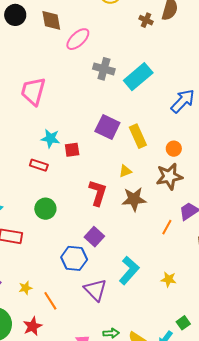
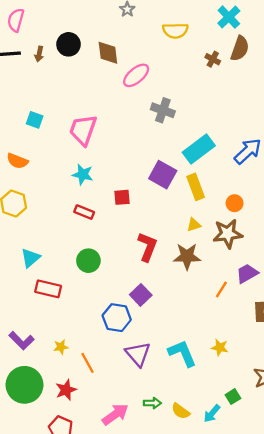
cyan rectangle: (138, 77) -> (199, 149), moved
cyan star: (50, 138) -> (83, 174), moved
yellow triangle: (125, 171) -> (194, 225), moved
cyan L-shape: (129, 270) -> (182, 353), moved, turned -68

